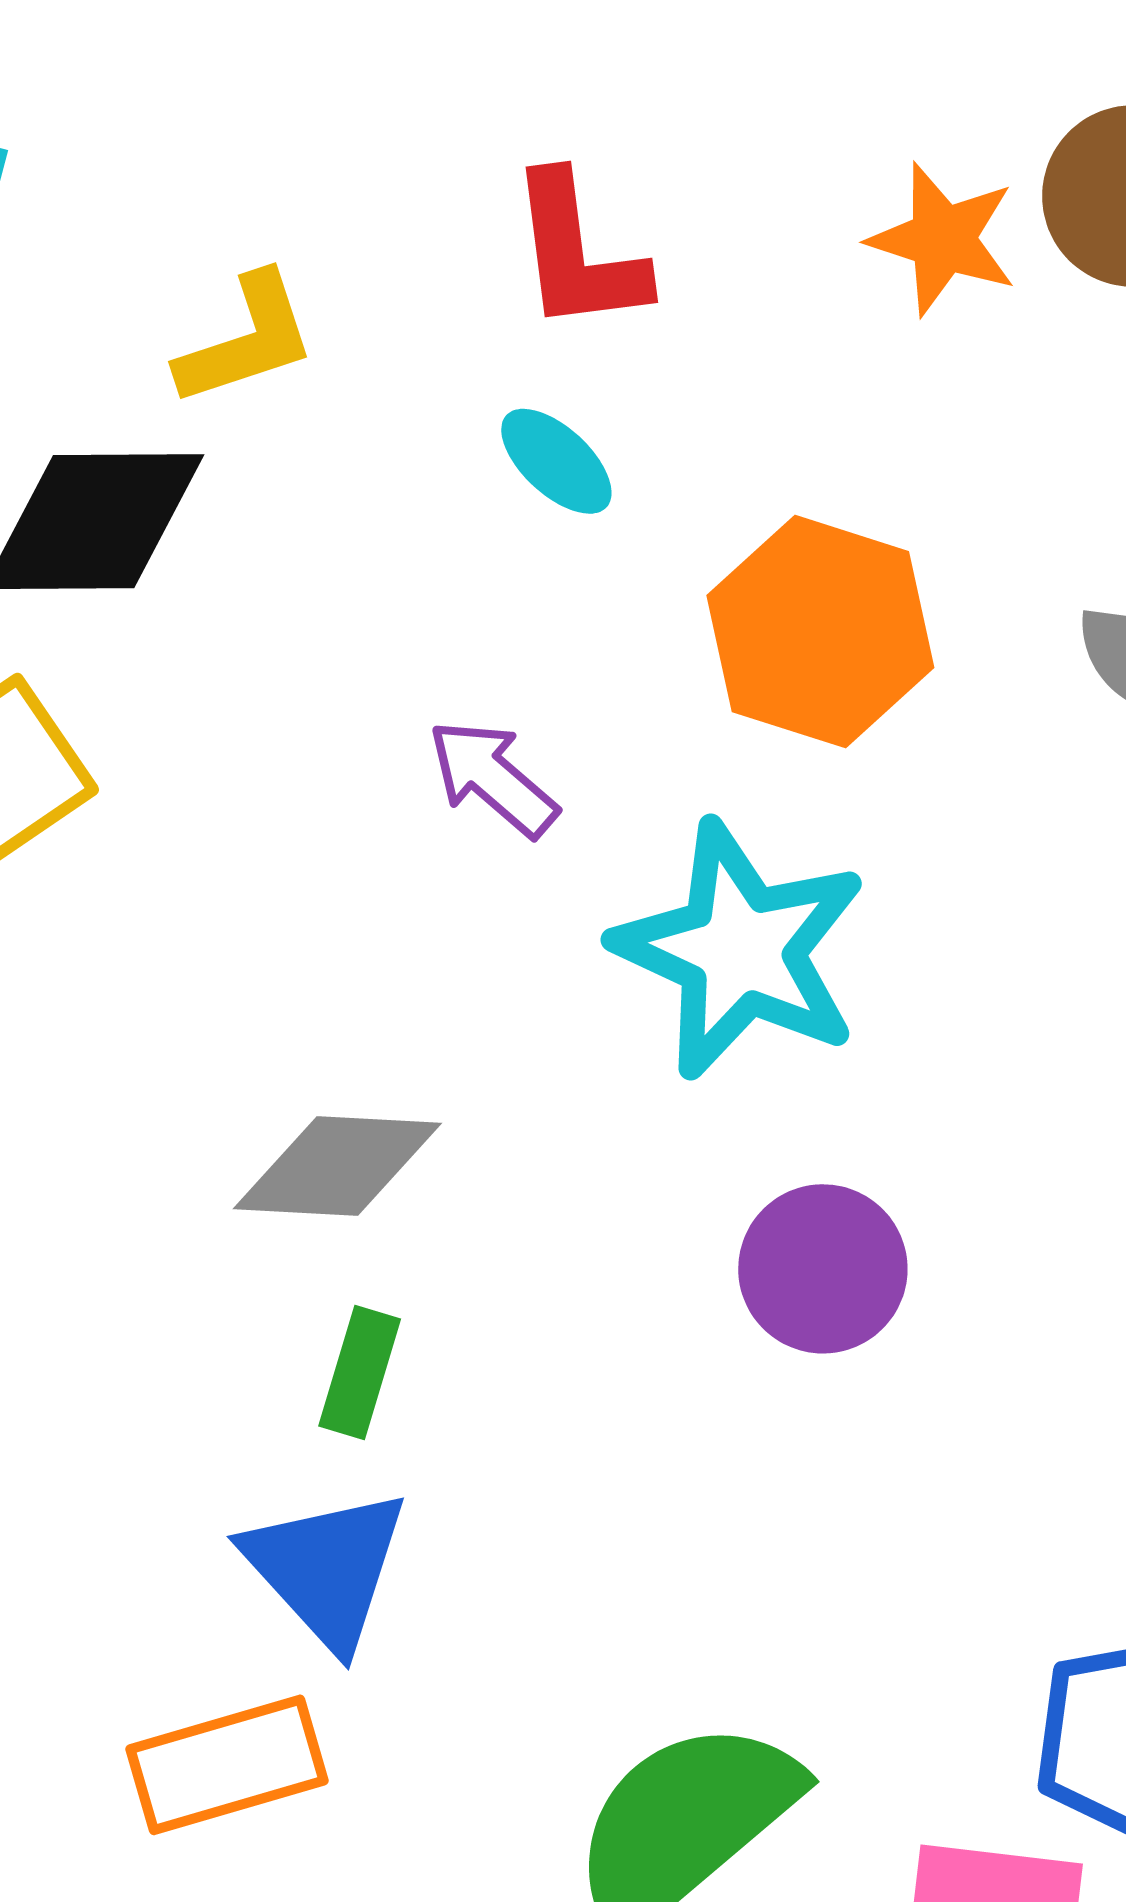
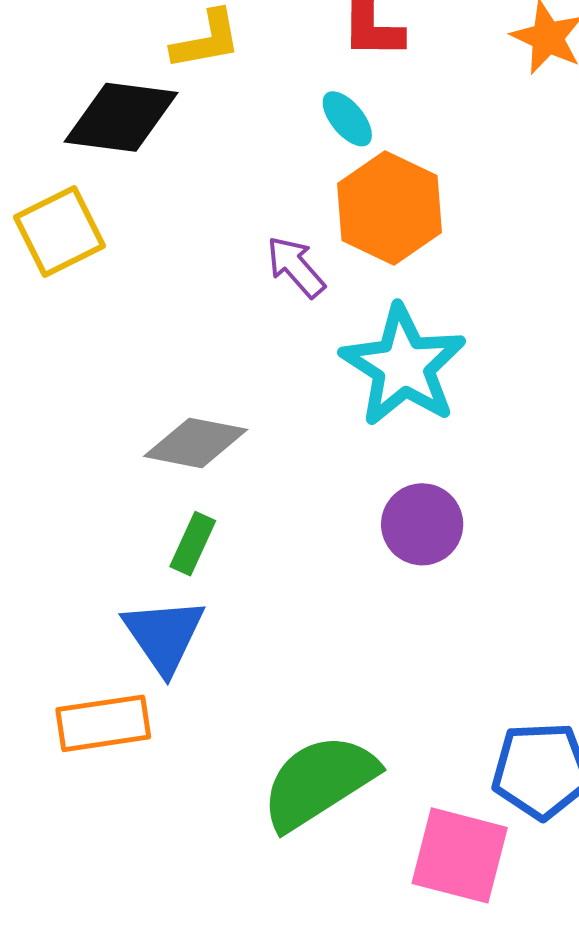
orange hexagon: (820, 632) -> (390, 208), moved

